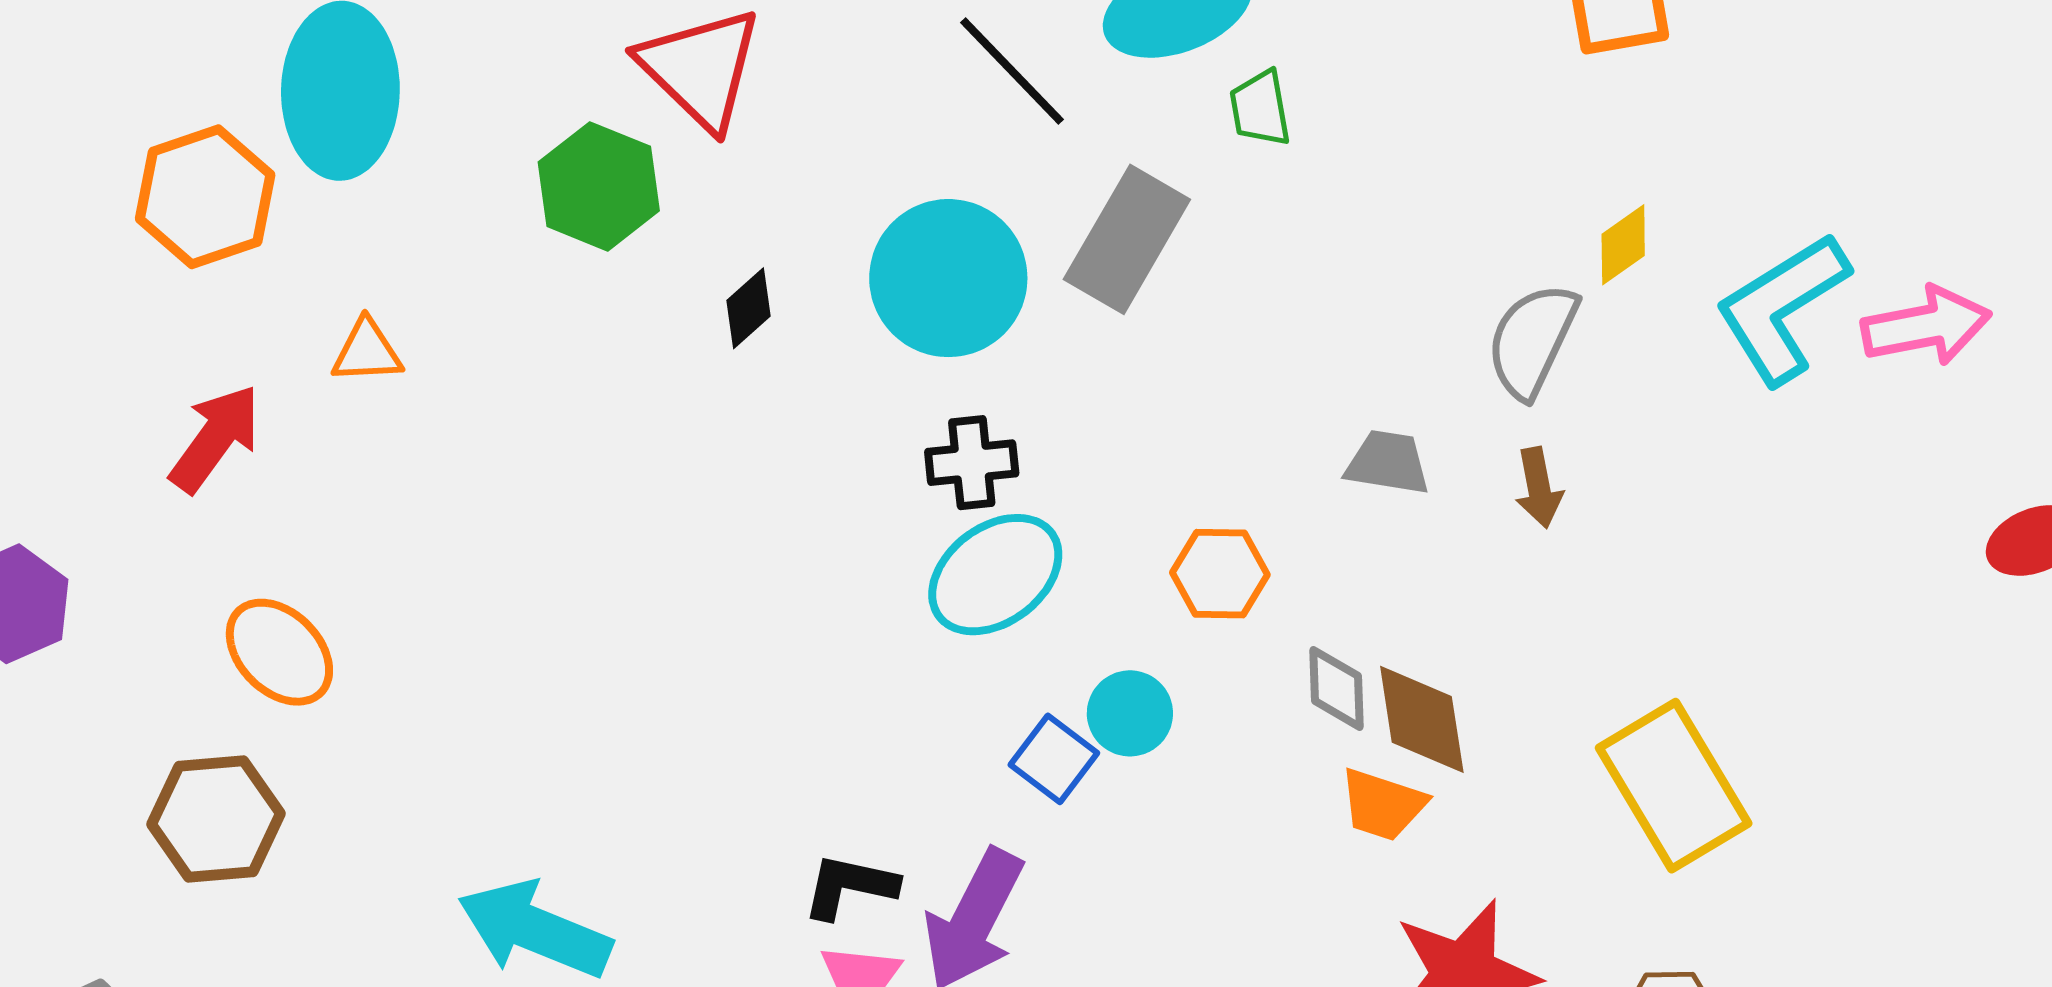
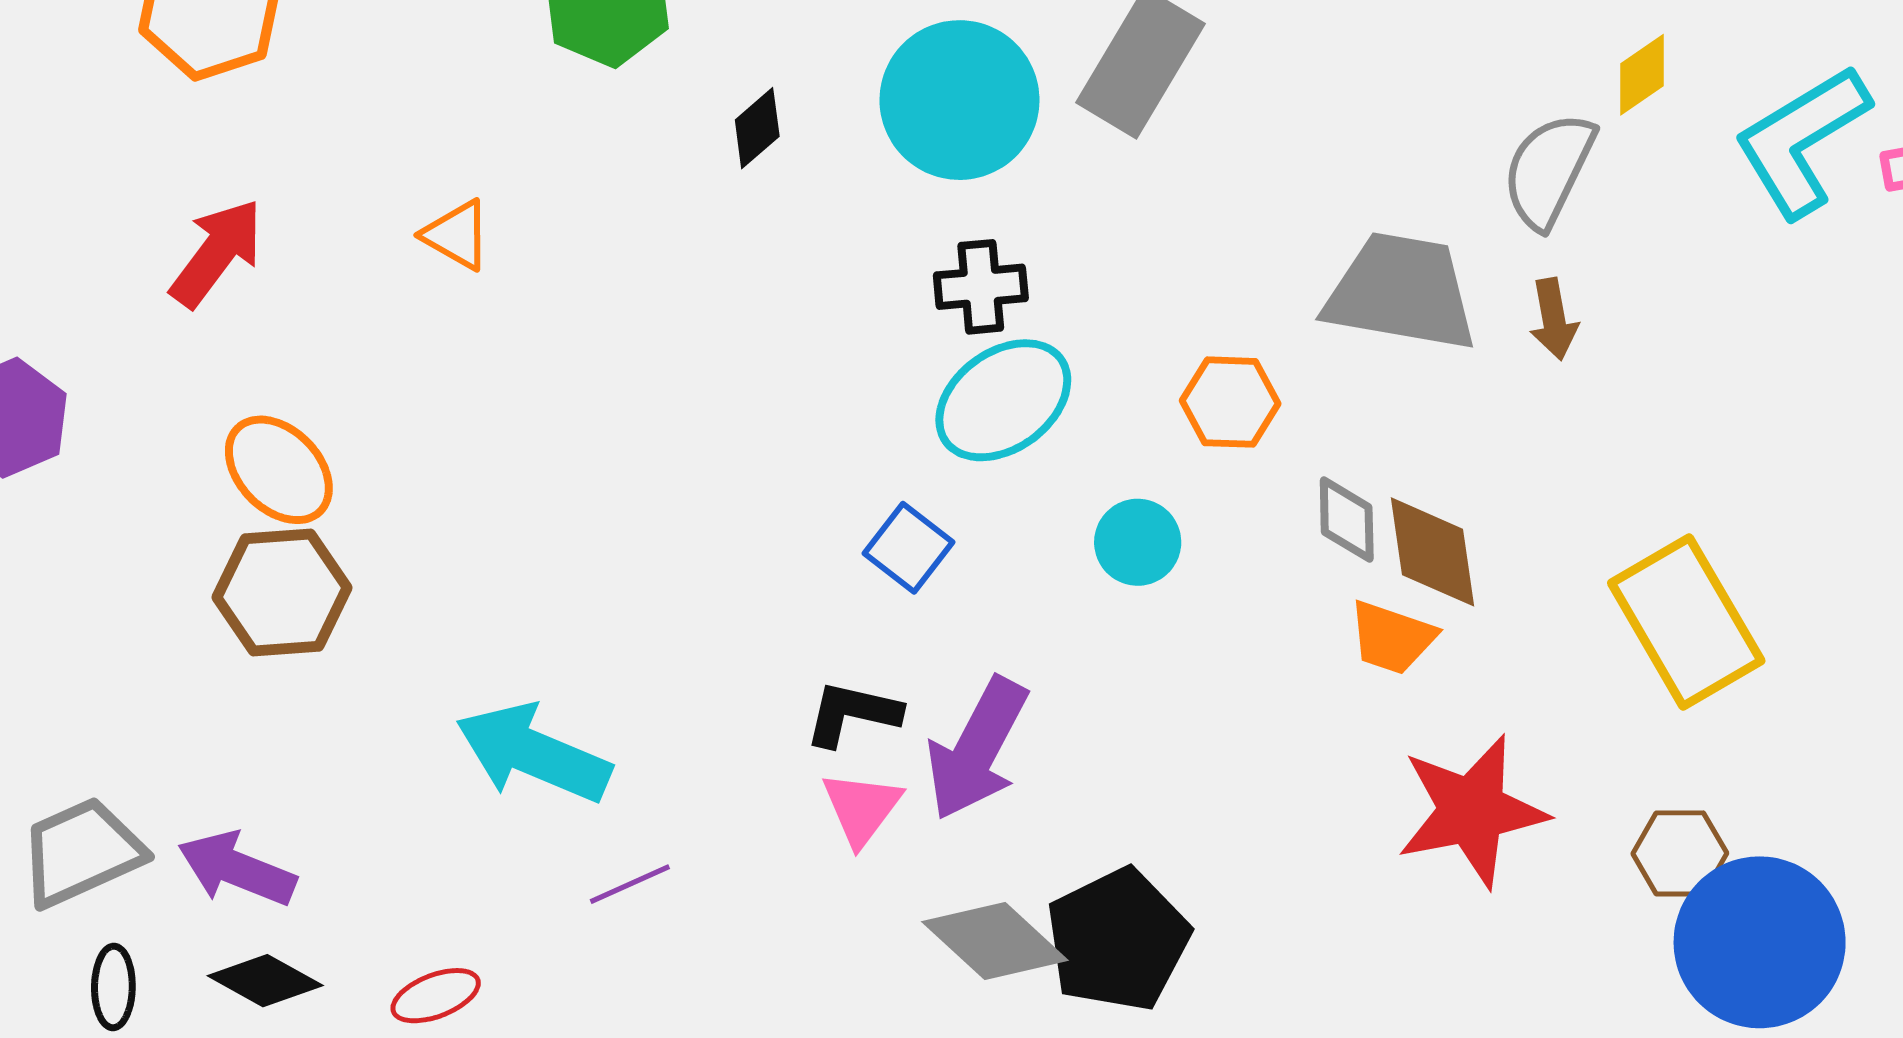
orange triangle: (367, 351) -> (457, 235), moved, turned 32
gray trapezoid: (1388, 463) -> (1401, 292), size x1.8
blue square: (1054, 759) -> (908, 548), moved
brown hexagon: (216, 819) -> (282, 592), moved

